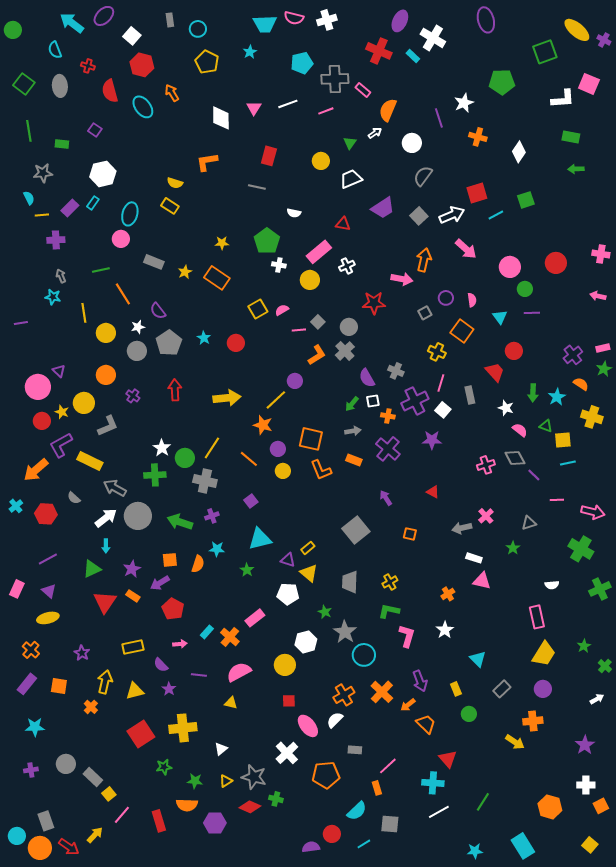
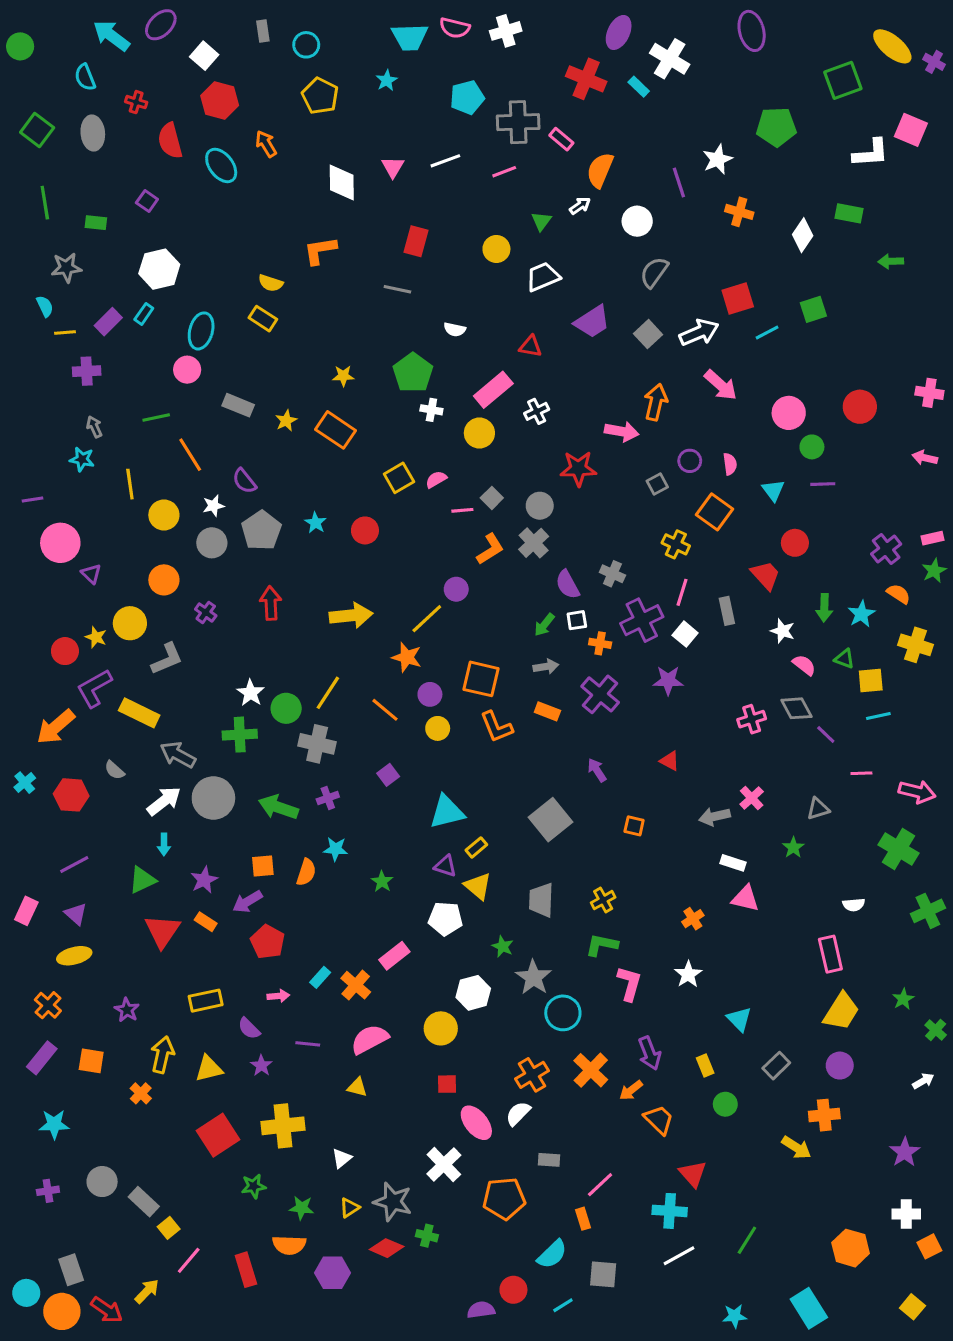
green rectangle: (571, 137) -> (849, 213), moved
pink circle: (38, 387) -> (60, 543), moved
cyan triangle: (260, 539) -> (447, 812), moved

